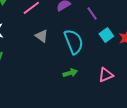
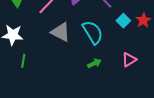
gray triangle: (42, 36) -> (61, 32), size x1.5

